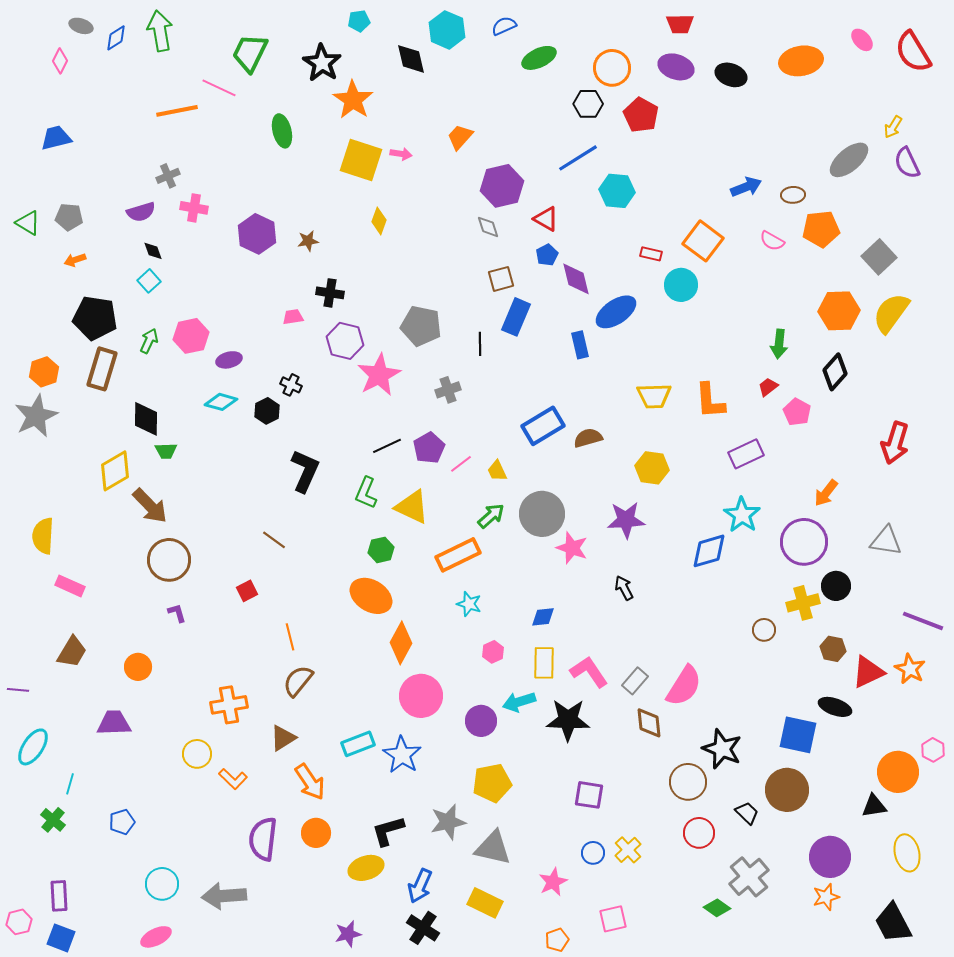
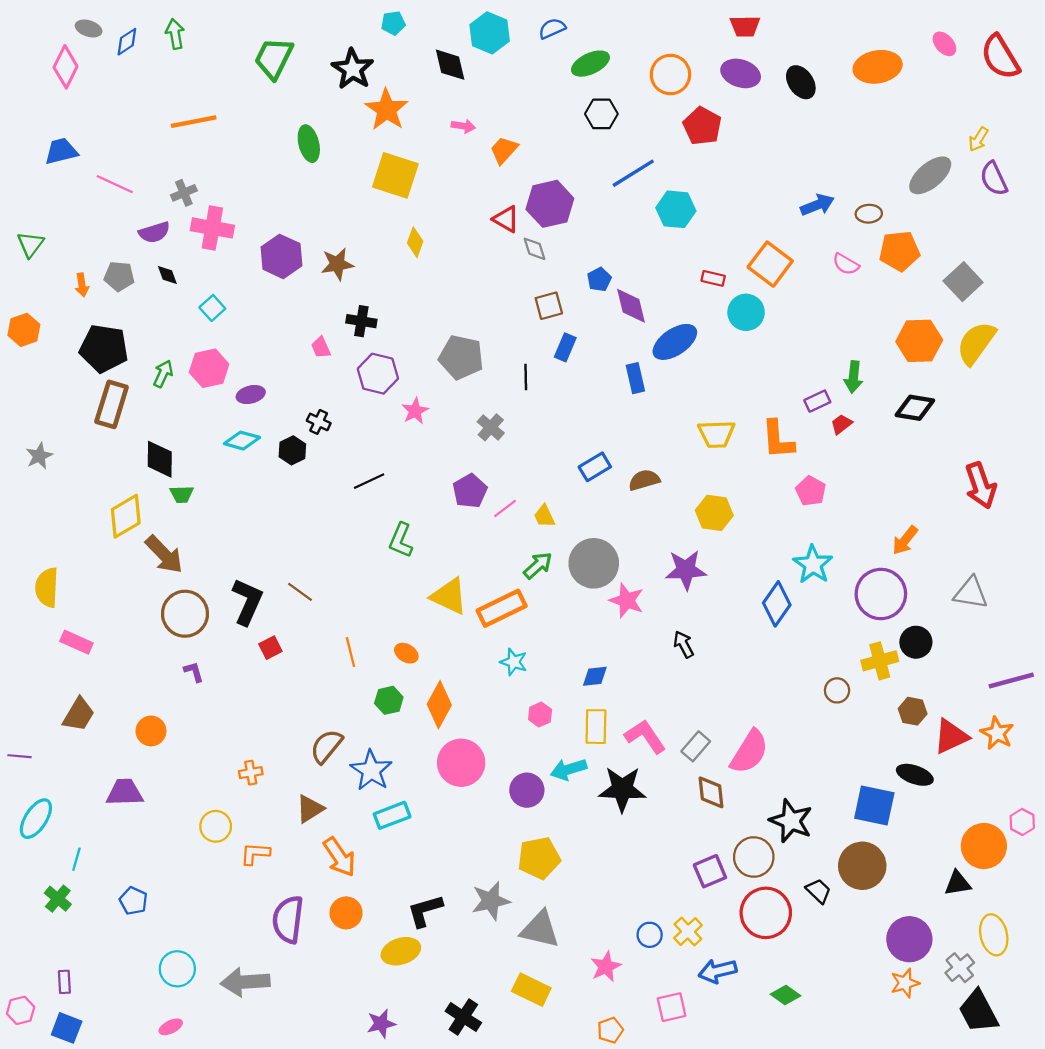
green arrow: (160, 31) -> (175, 34), size x0.7
pink diamond: (60, 61) -> (66, 67), size x1.5
black ellipse: (731, 75) -> (801, 82), turned 36
pink line: (219, 88) -> (115, 184), moved
black hexagon: (588, 104) -> (601, 114), moved
pink arrow: (401, 154) -> (463, 126), moved
pink cross: (194, 208) -> (212, 228), size x1.4
gray pentagon: (69, 217) -> (119, 276), moved
red triangle: (546, 219) -> (506, 219), moved
green triangle: (28, 223) -> (30, 244), turned 36
brown star: (308, 241) -> (337, 264), size x1.4
orange arrow: (75, 260) -> (82, 285), turned -80
cyan square: (149, 281) -> (212, 308), moved
pink trapezoid: (293, 317) -> (321, 347), turned -105
blue rectangle: (516, 317) -> (565, 347), size x0.7
orange hexagon: (44, 372) -> (24, 330), moved
black diamond: (835, 372) -> (915, 408), turned 57
pink star: (379, 375) -> (415, 411), size x0.6
gray cross: (448, 390) -> (491, 427), turned -30
pink pentagon: (797, 412) -> (811, 491), moved
gray star: (36, 416) -> (39, 456), size x0.6
blue rectangle: (543, 426) -> (595, 467), size x0.7
red arrow: (895, 443) -> (981, 485), turned -36
black line: (387, 446) -> (369, 481), moved
purple rectangle: (746, 454) -> (817, 401), moved, size x0.7
black L-shape: (305, 471) -> (247, 602), moved
yellow triangle: (412, 507) -> (449, 596), moved
green hexagon: (381, 550) -> (389, 700), moved
blue diamond: (709, 551) -> (777, 604), turned -39
orange ellipse: (371, 596) -> (406, 653), size x0.5
purple line: (923, 621) -> (1011, 681), turned -36
orange line: (290, 637) -> (350, 652), moved
orange cross: (229, 705) -> (251, 773), size x0.6
blue star: (402, 755) -> (371, 770), moved
orange L-shape: (233, 779) -> (255, 854), turned 140
purple square: (589, 795) -> (710, 871), moved, turned -32
blue pentagon: (122, 822) -> (133, 901), turned -30
red circle: (699, 833) -> (766, 913), size x1.5
gray cross: (749, 877) -> (960, 968), moved, size x0.7
blue arrow: (420, 886) -> (718, 971), moved, turned 52
purple rectangle: (59, 896) -> (64, 982), size x0.7
pink ellipse: (156, 937) -> (171, 1027), size x0.7

